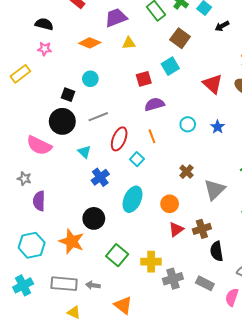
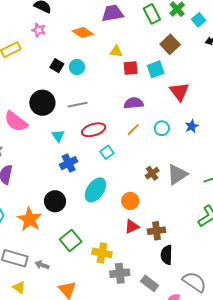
yellow triangle: (129, 43) -> (116, 51), moved
red square: (144, 79) -> (131, 68), moved
red triangle: (213, 84) -> (179, 92), moved
black square: (68, 95) -> (57, 66), moved
blue star: (218, 127) -> (192, 126), moved
orange line: (152, 136) -> (133, 129), moved, turned 56
red ellipse: (119, 139) -> (94, 130), turned 40
gray triangle: (215, 190) -> (177, 174), moved

